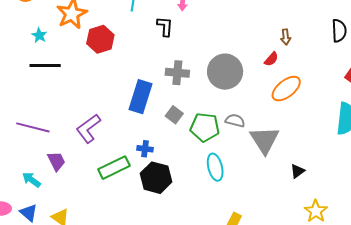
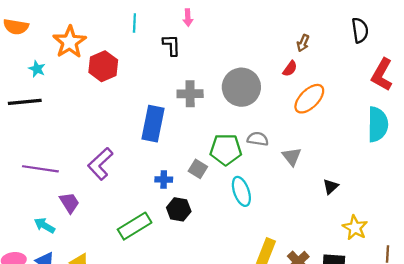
brown arrow: (286, 37) -> (303, 43), turned 35
black line: (45, 66) -> (25, 102), moved
gray square: (174, 115) -> (198, 169), moved
gray triangle: (265, 140) -> (292, 157), size x0.6
green rectangle: (114, 168) -> (135, 226), moved
black hexagon: (156, 178) -> (179, 209), size x0.7

